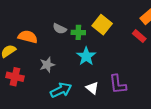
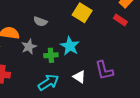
green cross: (78, 32) -> (51, 55), moved
gray star: (47, 65) -> (29, 47), moved

